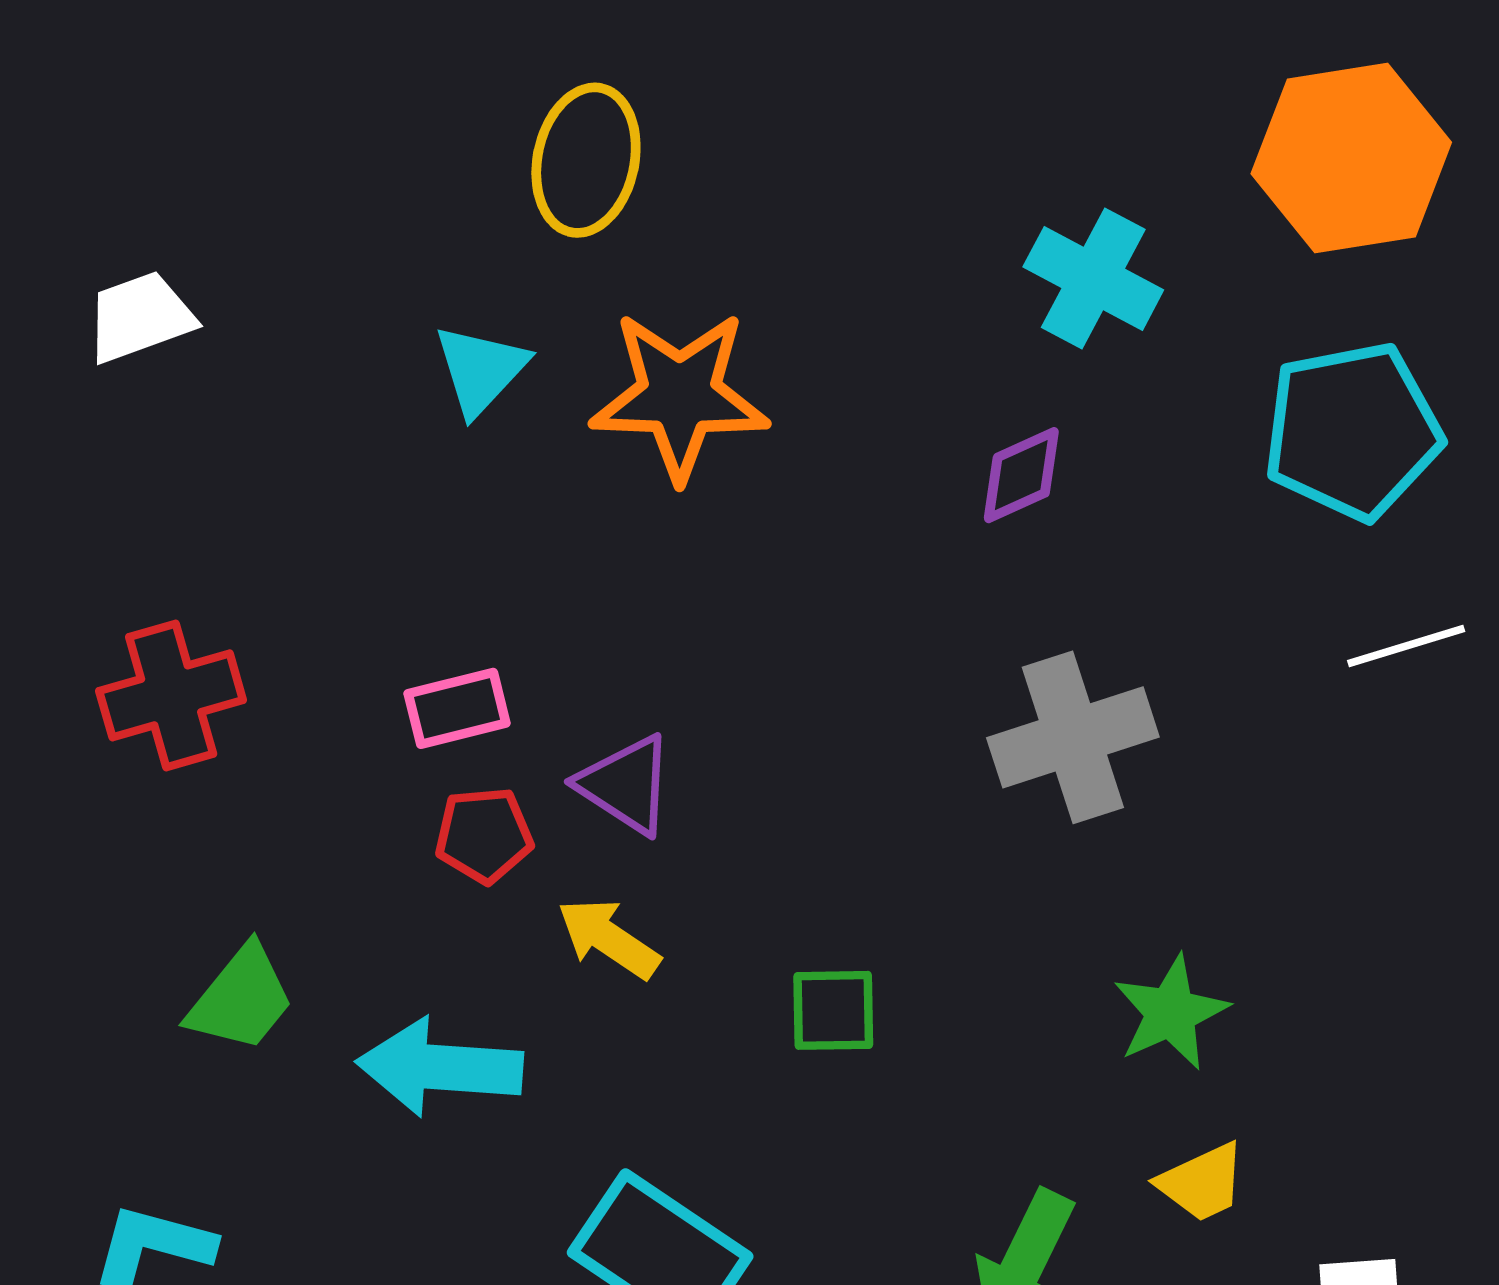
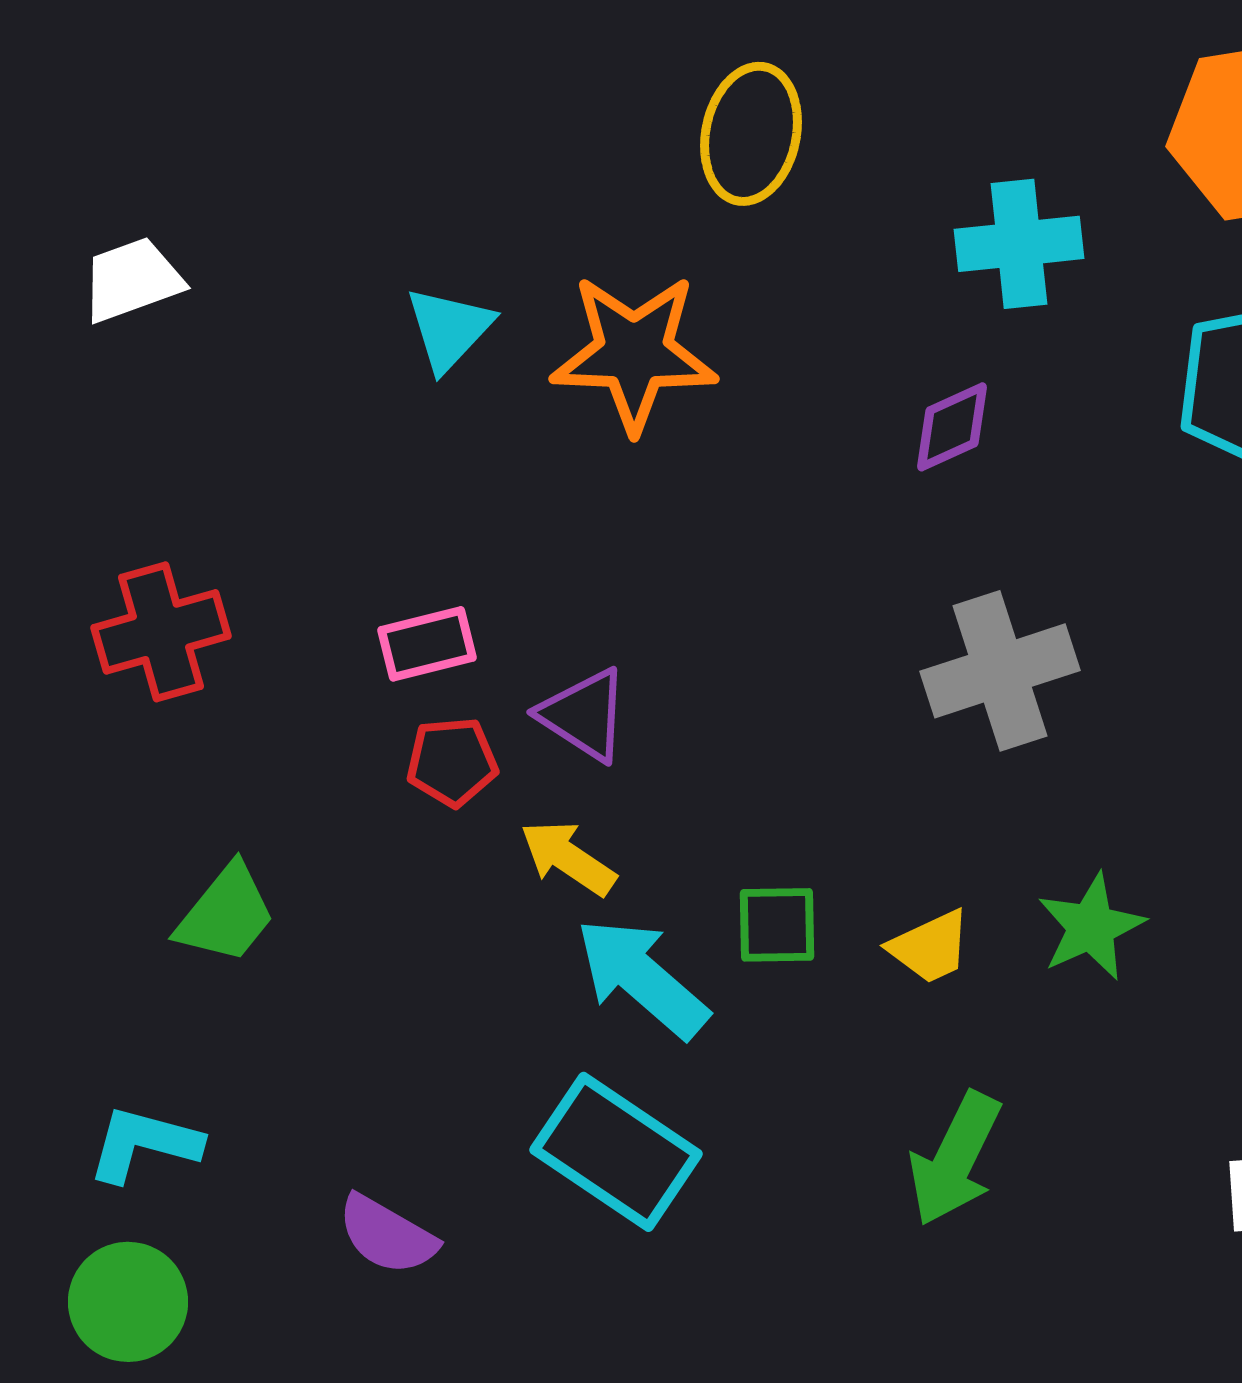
yellow ellipse: (586, 160) -> (751, 134), moved
cyan cross: (1093, 278) -> (1019, 244), turned -34
cyan arrow: (440, 1067) -> (642, 978), moved, turned 37
yellow trapezoid: (1202, 1182) -> (930, 947), moved

